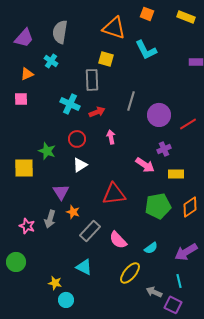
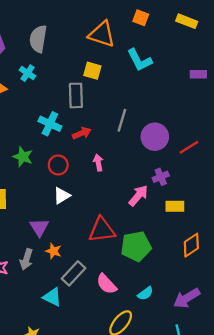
green star: (47, 151) -> (23, 157), moved
pink arrow: (145, 165) -> (138, 196), turned -84
green pentagon: (158, 206) -> (136, 246), moved
cyan triangle: (84, 267) -> (52, 297), moved

